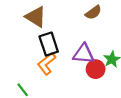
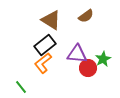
brown triangle: (36, 17) -> (51, 20), moved
black rectangle: (49, 44) -> (45, 45), turned 70

